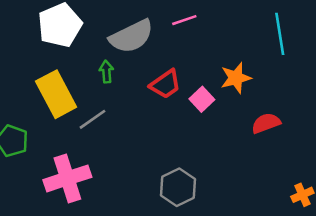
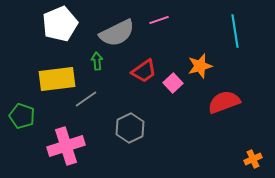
yellow rectangle: (56, 94) -> (57, 79), turned -69
red semicircle: (266, 123) -> (224, 102), size x1.4
gray hexagon: (178, 187) -> (130, 128), moved

